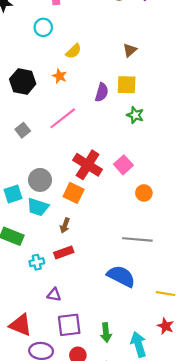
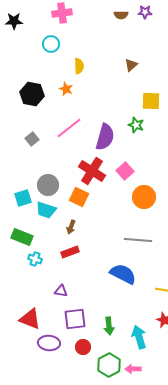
yellow semicircle: (74, 51) -> (79, 66), turned -49
yellow square: (127, 85) -> (151, 101), moved
purple semicircle: (102, 92) -> (105, 137), moved, size x1.5
orange circle: (144, 193) -> (144, 197), size x1.5
cyan cross: (37, 262) -> (35, 259), moved, turned 32

